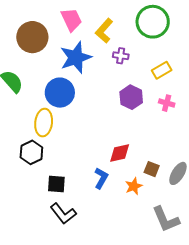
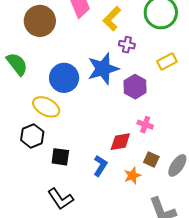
blue star: (76, 57) -> (103, 69), moved
pink cross: (167, 103) -> (145, 125), moved
yellow ellipse: (44, 123) -> (46, 107), turned -72
black square: (56, 184) -> (60, 157), moved

